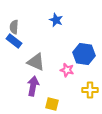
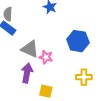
pink star: (67, 70) -> (46, 57), moved

